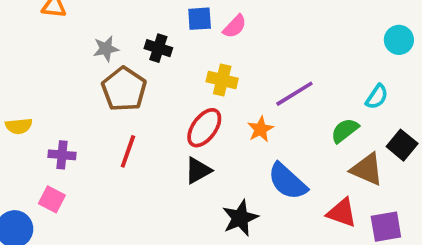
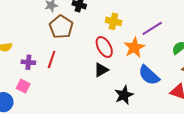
red ellipse: (204, 128) -> (104, 47), turned -65
orange star: (260, 129) -> (134, 47), size x1.5
red line: (128, 151) -> (52, 59), moved

